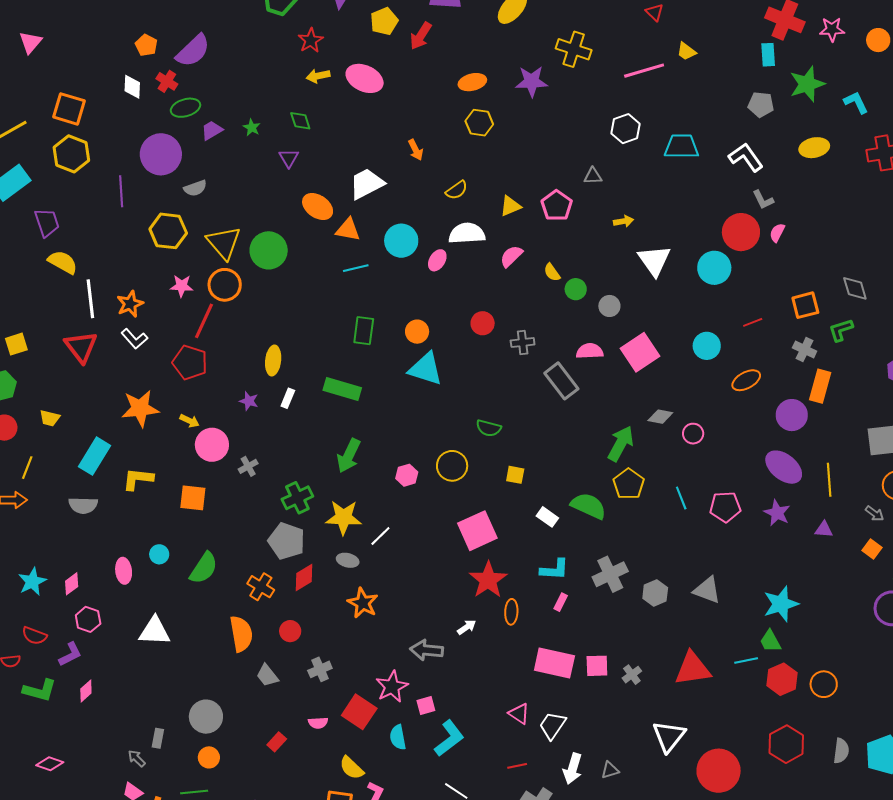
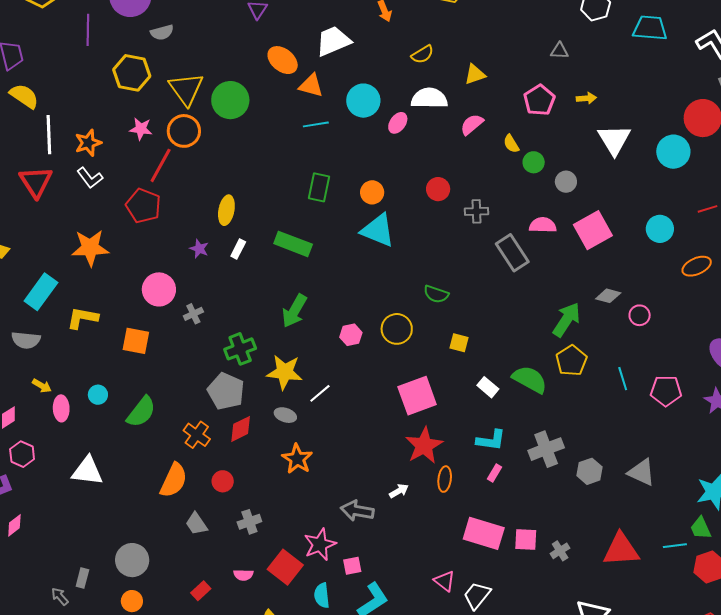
pink pentagon: (557, 206) -> (539, 100), moved
yellow arrow: (190, 421) -> (42, 386), moved
orange semicircle: (241, 634) -> (174, 480), turned 30

